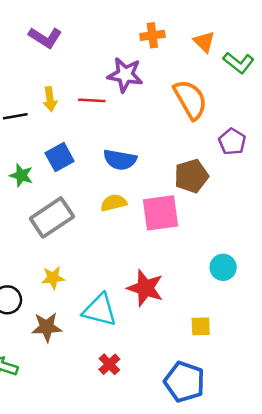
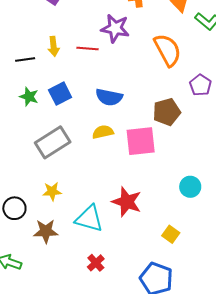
green star: (21, 175) -> (29, 97), moved
yellow square: (201, 326) -> (171, 234), turned 36

